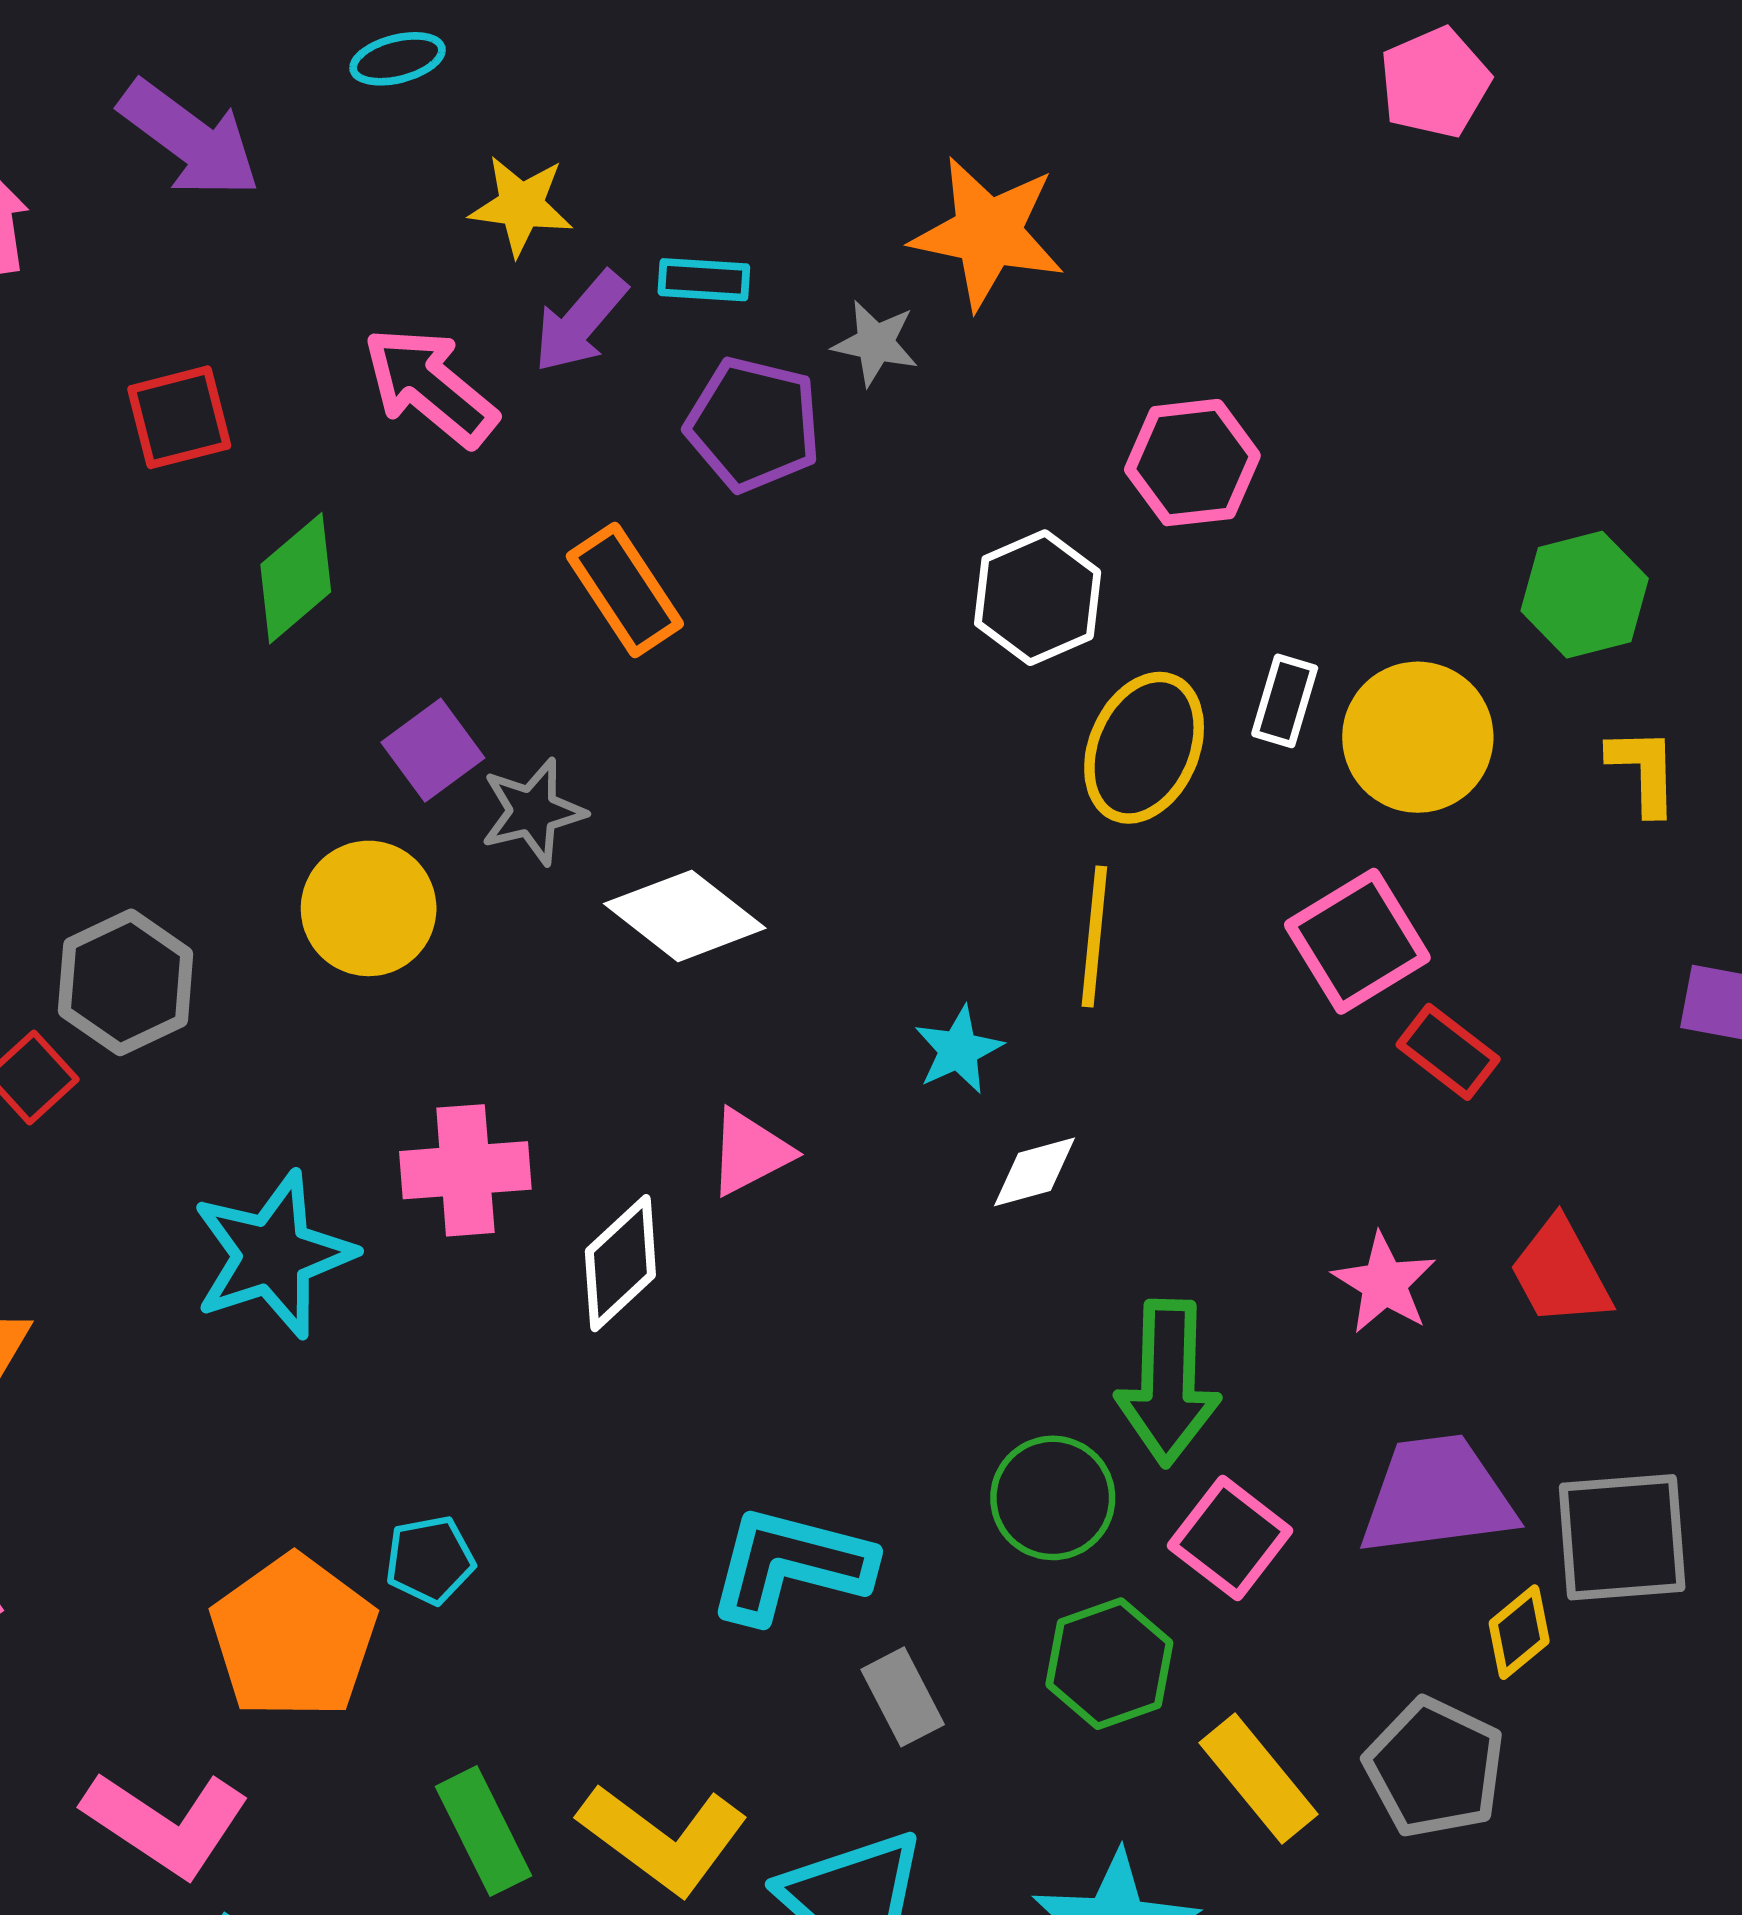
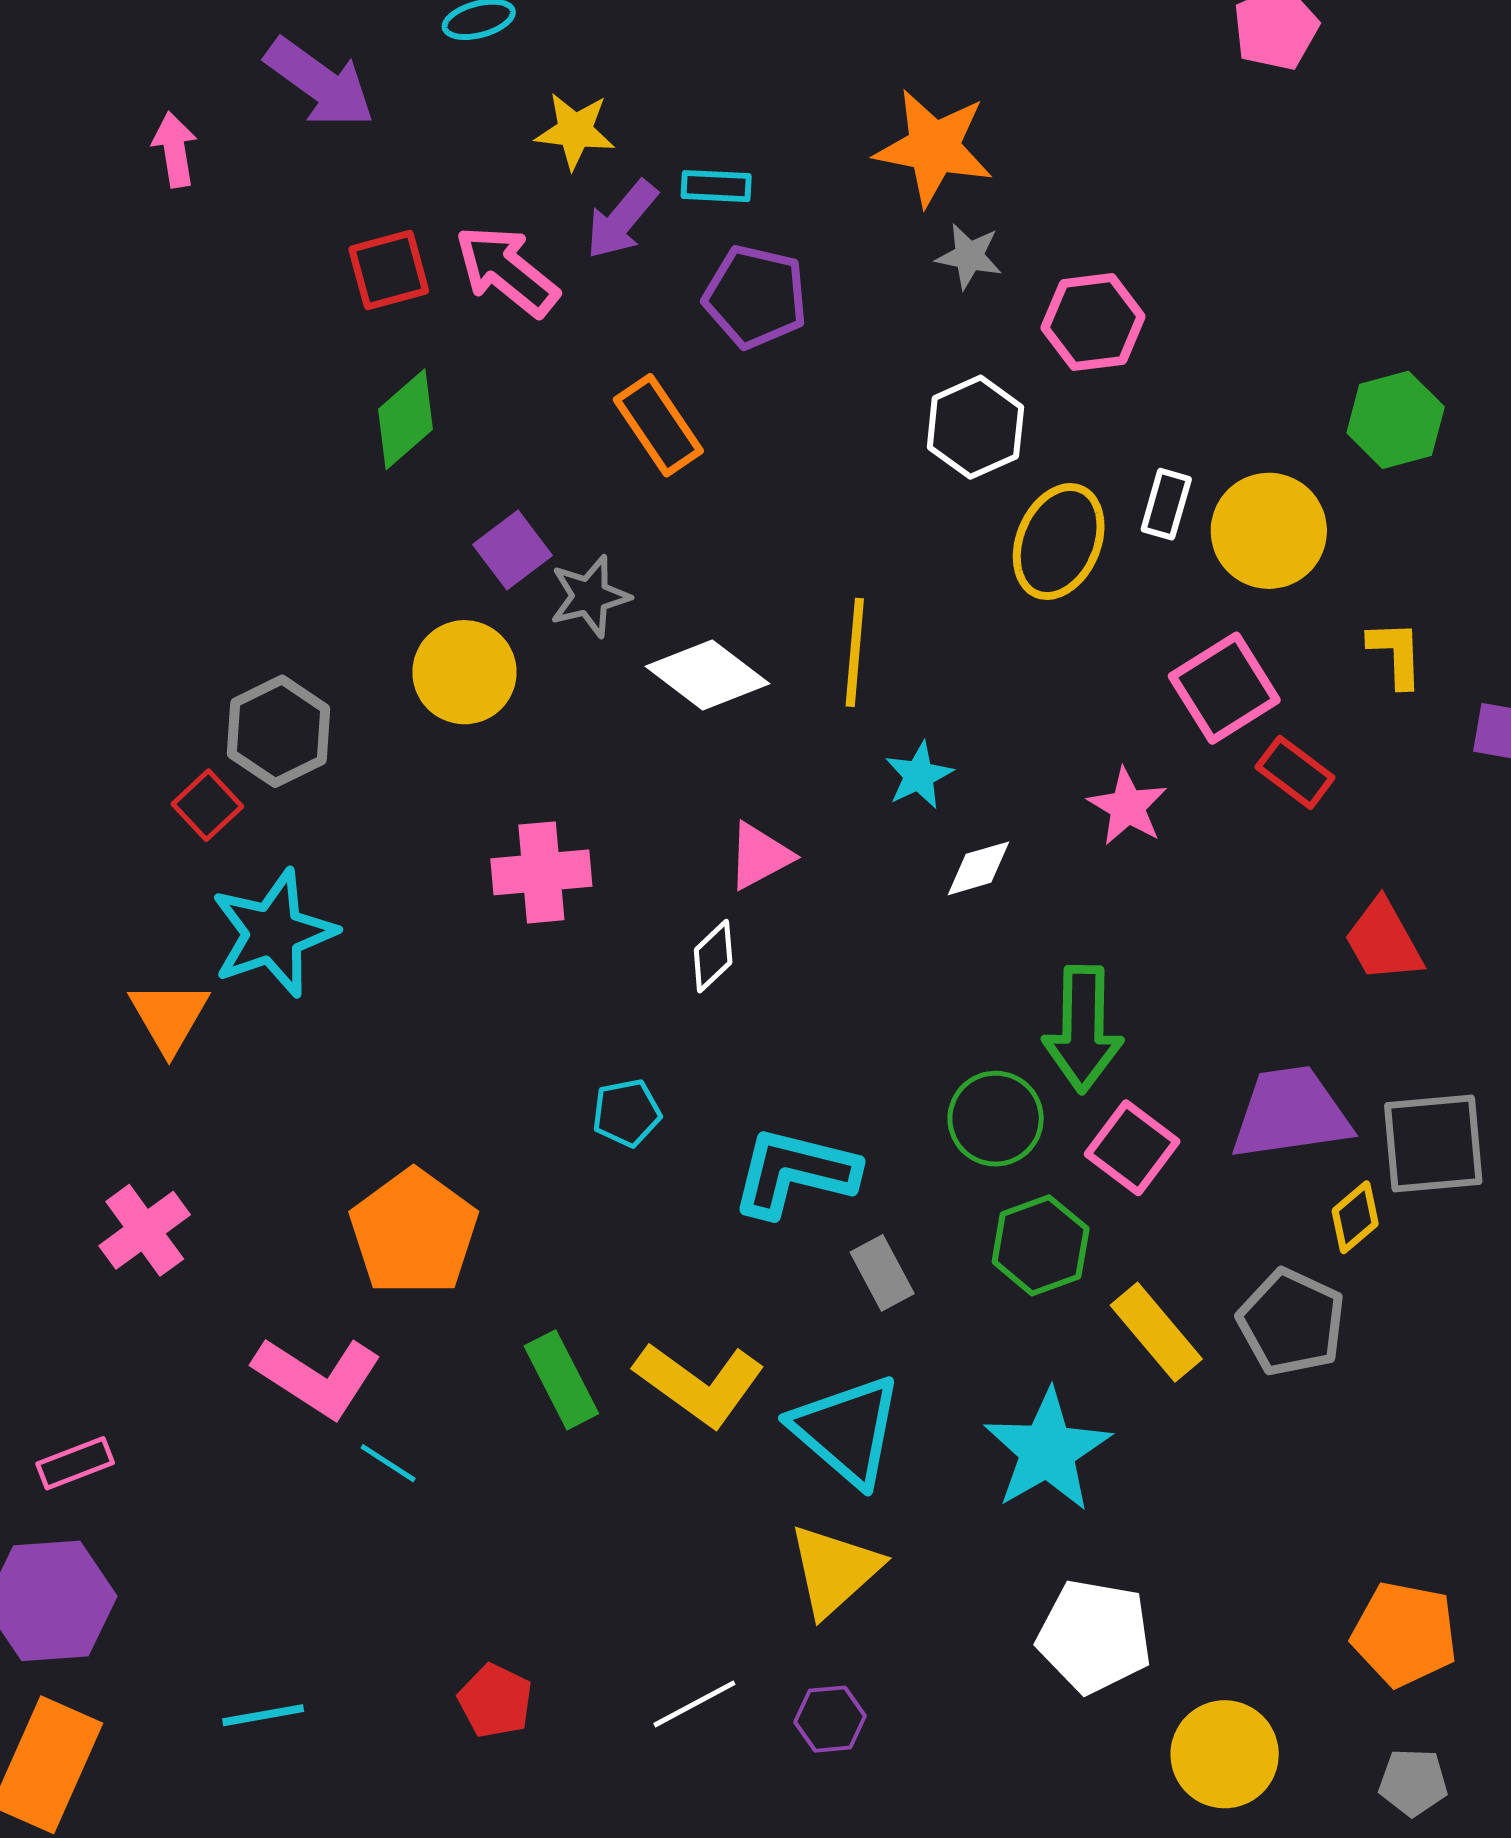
gray star: (875, 343) -> (969, 256), moved
red square: (179, 417) -> (389, 270), moved
yellow L-shape: (1643, 771) -> (1396, 654), moved
yellow line: (1094, 937) -> (855, 652), moved
cyan star: (273, 1255) -> (273, 933), moved
white diamond: (620, 1263) -> (713, 956), moved, size x0.7
pink star: (1384, 1283) -> (1127, 807), moved
cyan pentagon: (430, 1560) -> (627, 1113), moved

